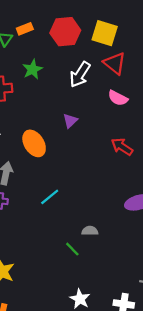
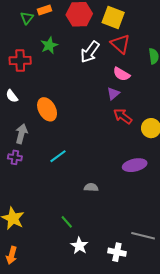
purple triangle: (70, 121) -> (113, 94), moved
green line: (72, 249) -> (67, 222), moved

